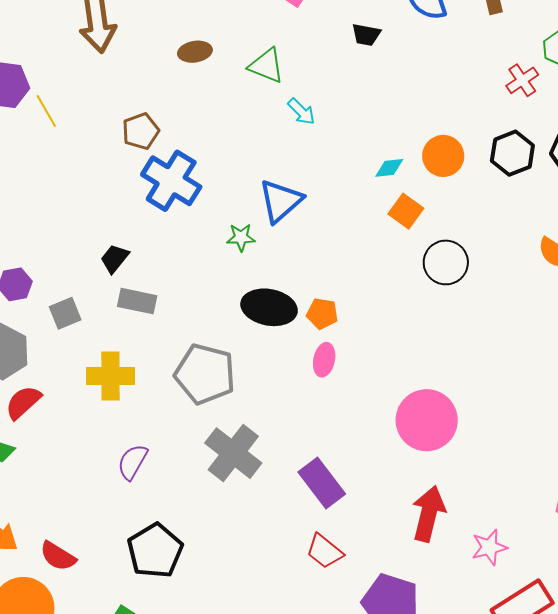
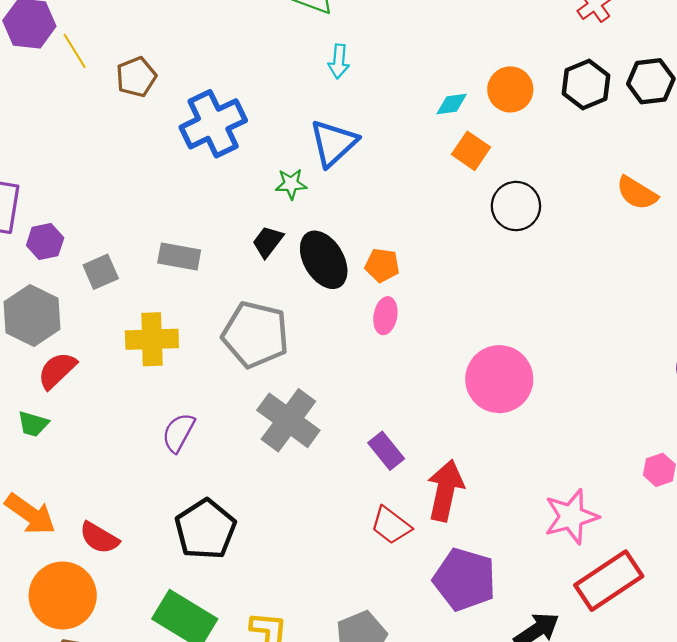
cyan arrow: (301, 112) -> (339, 61), moved, turned 52
brown pentagon: (141, 131) -> (136, 77), moved
blue cross: (171, 181) -> (213, 124), turned 34
black trapezoid: (115, 259) -> (268, 242), moved
black ellipse: (269, 307) -> (324, 260), turned 50
purple rectangle: (322, 483) -> (386, 451), size x0.7
red arrow: (429, 514) -> (445, 490), moved
pink star: (489, 547) -> (571, 517), size x1.4

